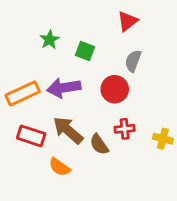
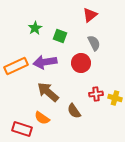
gray semicircle: (133, 61) -> (94, 43), turned 133
red cross: (125, 129) -> (96, 94), moved
red rectangle: (31, 136) -> (22, 129), moved
brown semicircle: (99, 144) -> (74, 111), moved

